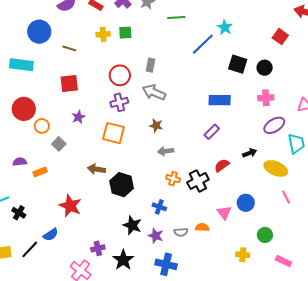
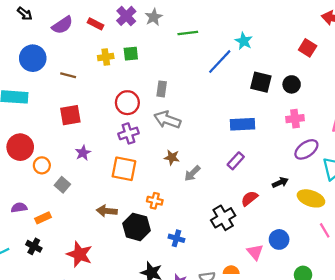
gray arrow: (166, 151) -> (192, 173), moved, turned -35
orange cross: (173, 179) -> (155, 201), moved
blue cross: (159, 207) -> (176, 238), moved
black cross: (19, 213) -> (34, 246), moved

